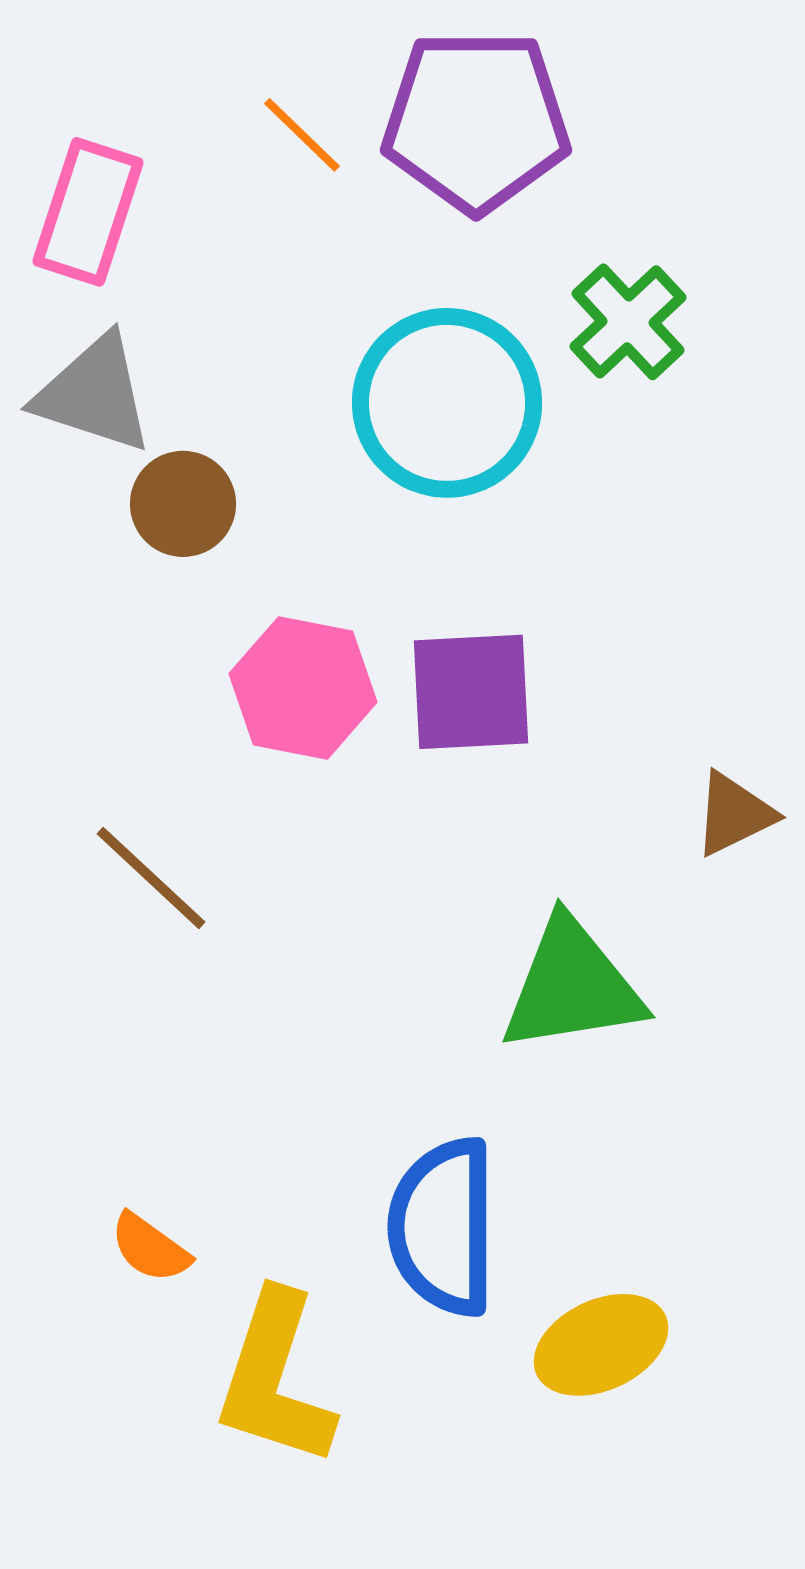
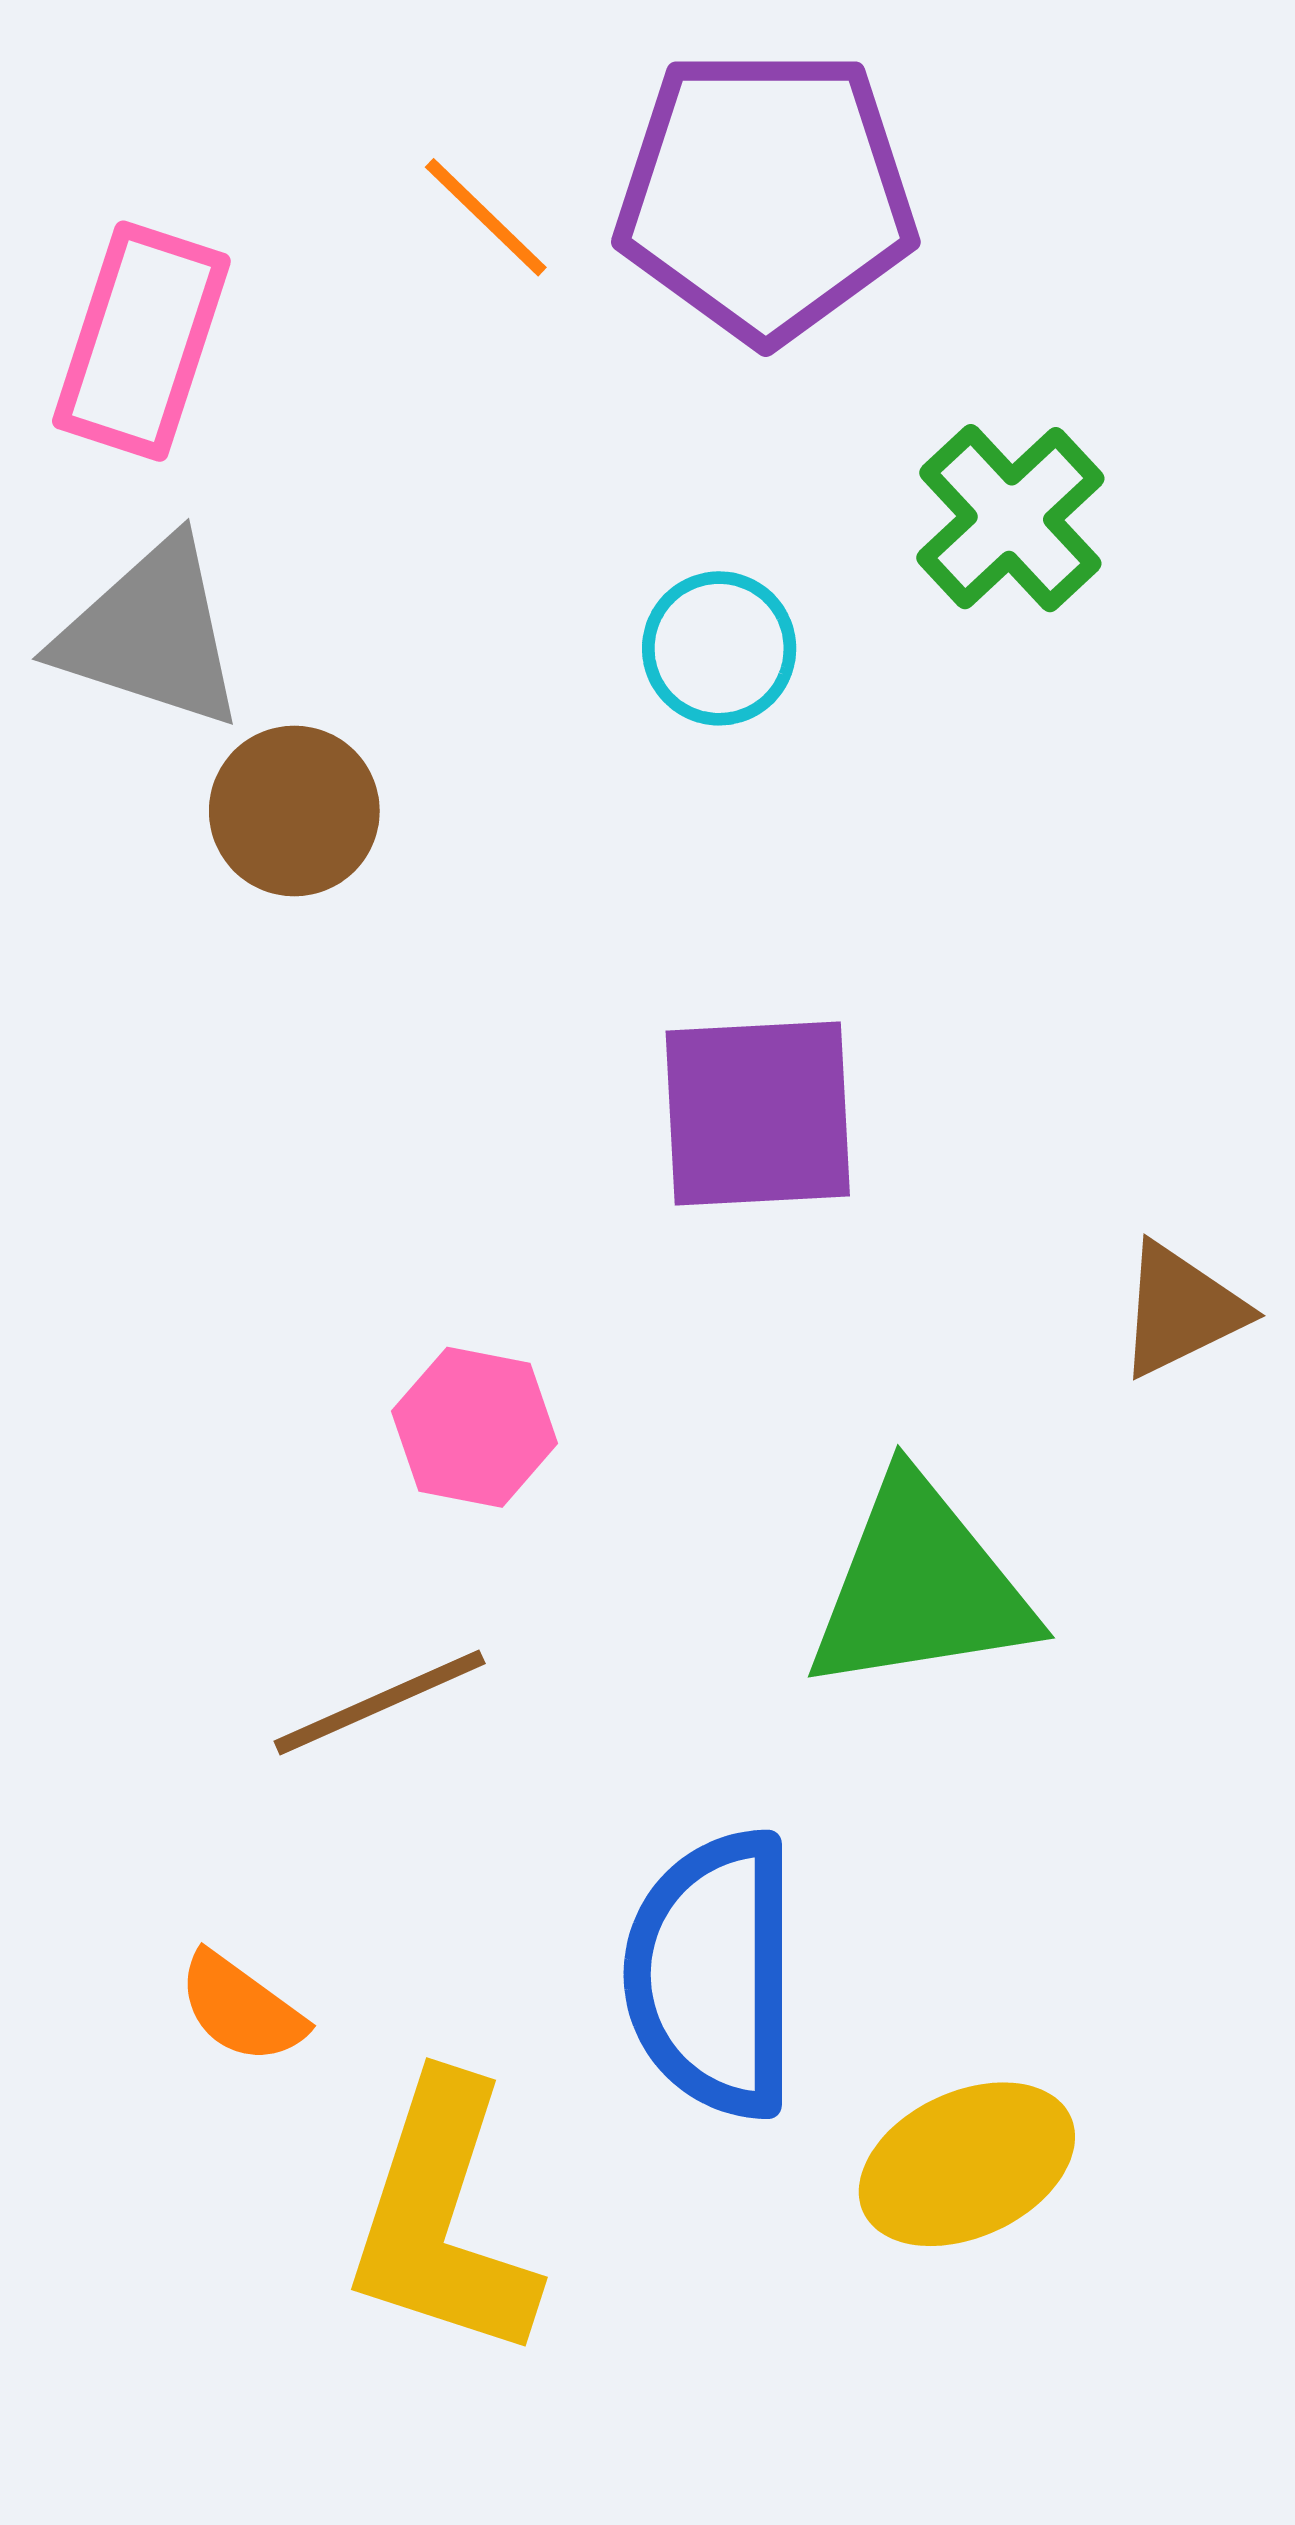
cyan circle: (447, 403) -> (719, 648), size x0.5
pink hexagon: (303, 688) -> (475, 1427), moved, size x0.7
brown line: (151, 878) -> (380, 1702), moved, turned -67

